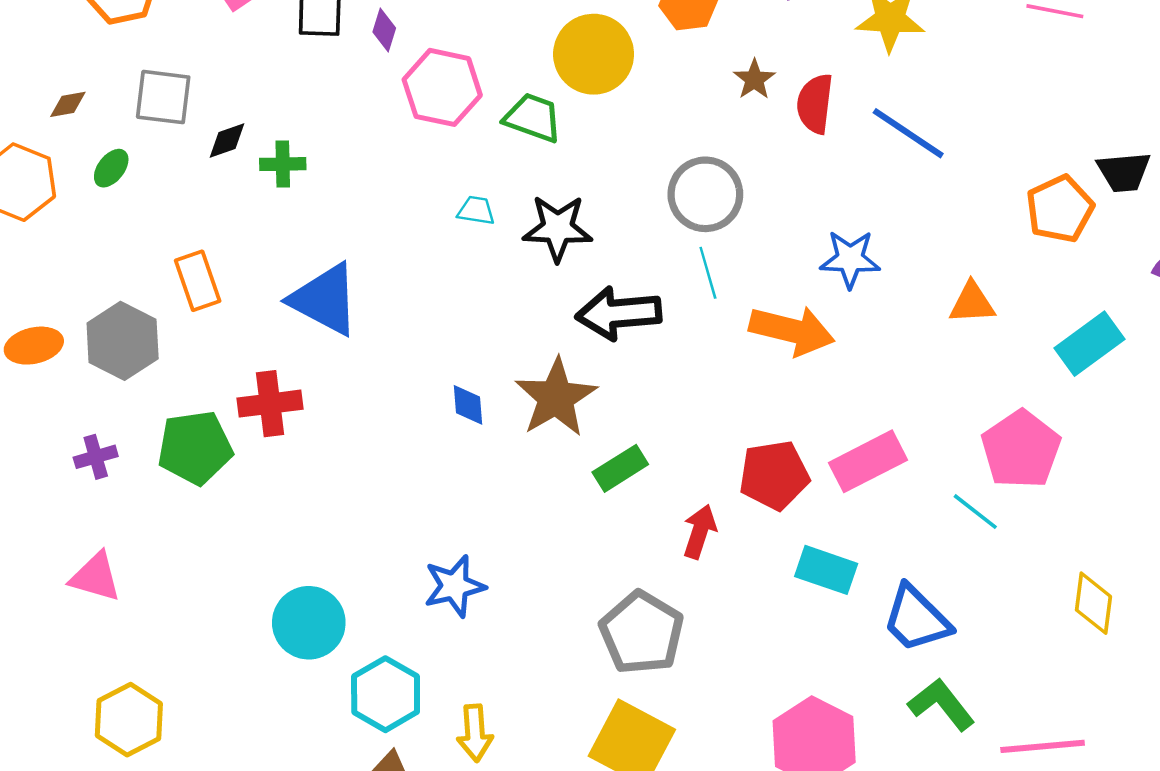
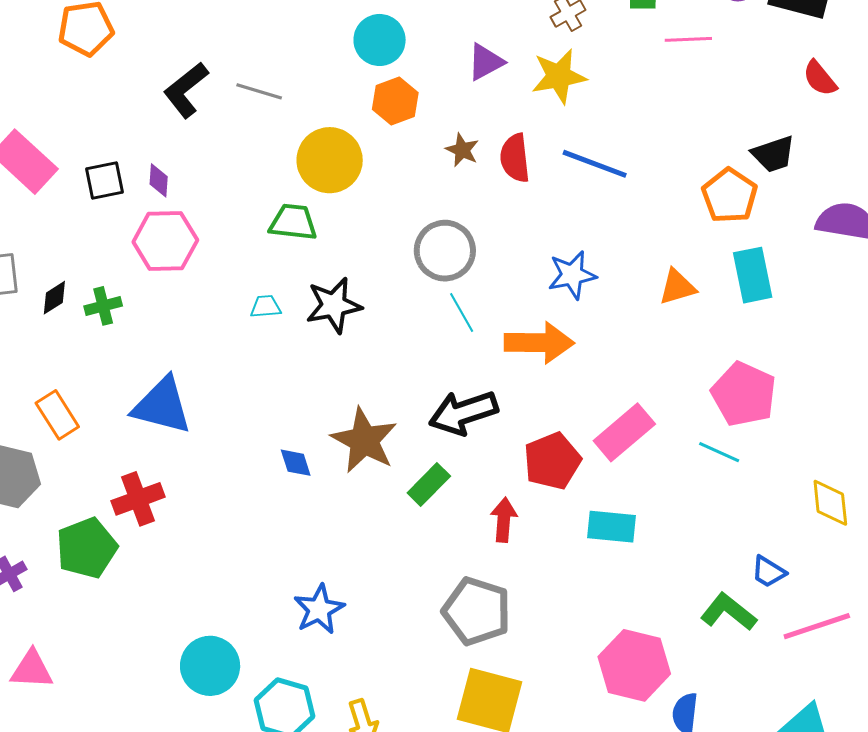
pink hexagon: (442, 87) -> (165, 241), moved
black arrow: (619, 313) -> (463, 413), moved
cyan rectangle: (1090, 344) -> (753, 275), moved, turned -52
blue trapezoid: (916, 619) -> (768, 572), moved, size x0.6

